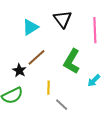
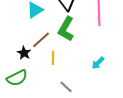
green L-shape: (72, 61) -> (66, 29), moved
yellow line: (49, 88) -> (53, 58), moved

